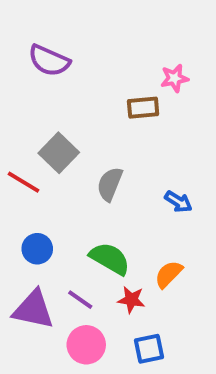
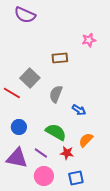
purple semicircle: (49, 61) -> (25, 15), moved
brown rectangle: (143, 108) -> (60, 58), moved
blue arrow: (178, 202) -> (79, 110), moved

